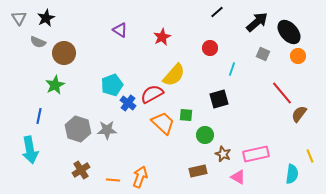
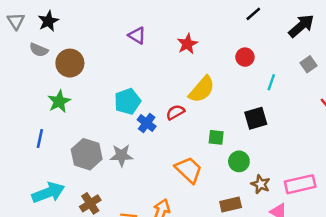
gray square: (263, 54) -> (309, 64), turned 32
red semicircle: (152, 94) -> (175, 112), size x0.7
orange trapezoid: (163, 123) -> (189, 170), moved
cyan arrow: (30, 150) -> (48, 193), moved, turned -100

